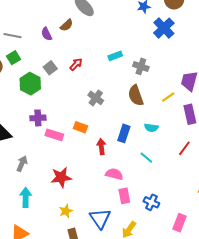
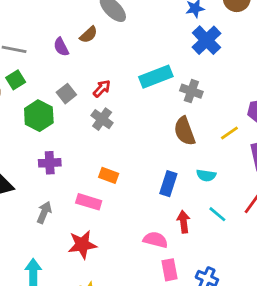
blue cross: (164, 28) -> (206, 40), moved
cyan rectangle: (115, 56) -> (156, 77), size x1.6
gray cross: (96, 98) -> (102, 119), moved
pink rectangle: (54, 135) -> (89, 202), moved
red arrow: (101, 147) -> (184, 222), moved
cyan line: (146, 158) -> (217, 214), moved
gray arrow: (22, 164) -> (44, 212), moved

